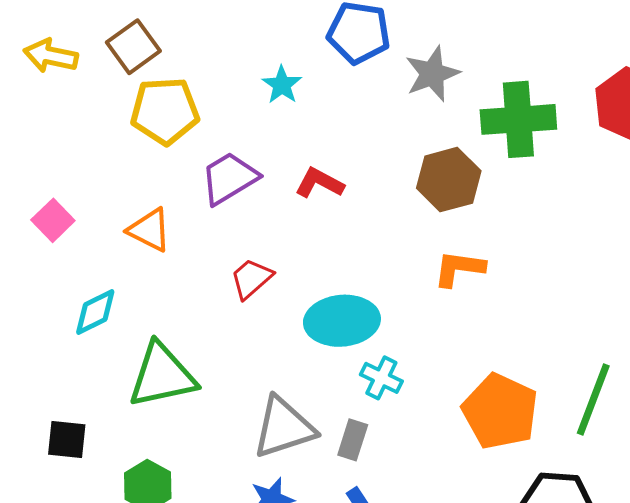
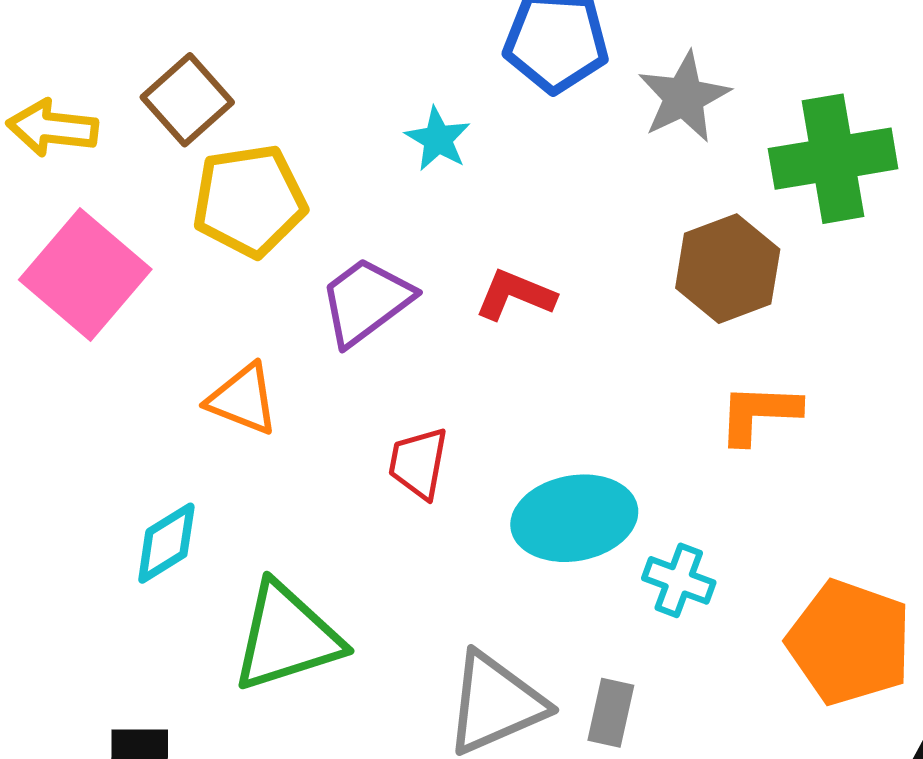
pink square: (53, 220) -> (85, 274), moved, size x1.8
red trapezoid: (251, 279) -> (418, 463), turned -33
cyan cross: (381, 378) -> (679, 580), moved

